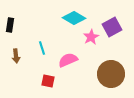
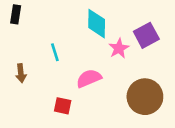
cyan diamond: (74, 18) -> (97, 24), turned 60
black rectangle: (10, 25) -> (16, 14), moved
cyan line: (42, 48) -> (55, 52), moved

